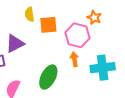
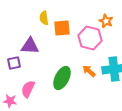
purple triangle: (15, 44) -> (30, 46), turned 30
orange arrow: (74, 59) -> (89, 71), moved, turned -40

